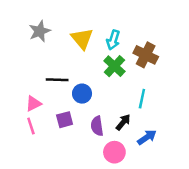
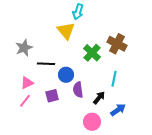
gray star: (40, 31) -> (24, 48), moved
cyan arrow: (113, 40) -> (78, 12), moved
pink line: (31, 126) -> (25, 101), turned 56
purple semicircle: (97, 126) -> (78, 90), moved

